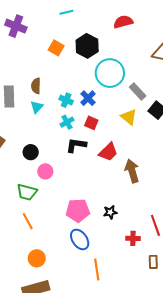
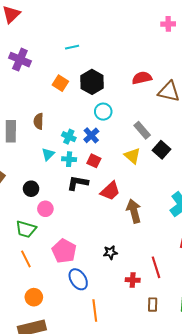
red semicircle: (123, 22) -> (142, 78), moved
cyan circle: (110, 73) -> (103, 112), moved, size x0.6
cyan triangle: (37, 107) -> (48, 154), moved
cyan cross: (67, 122) -> (69, 159), turned 32
pink pentagon: (78, 210) -> (64, 251), moved, turned 30

